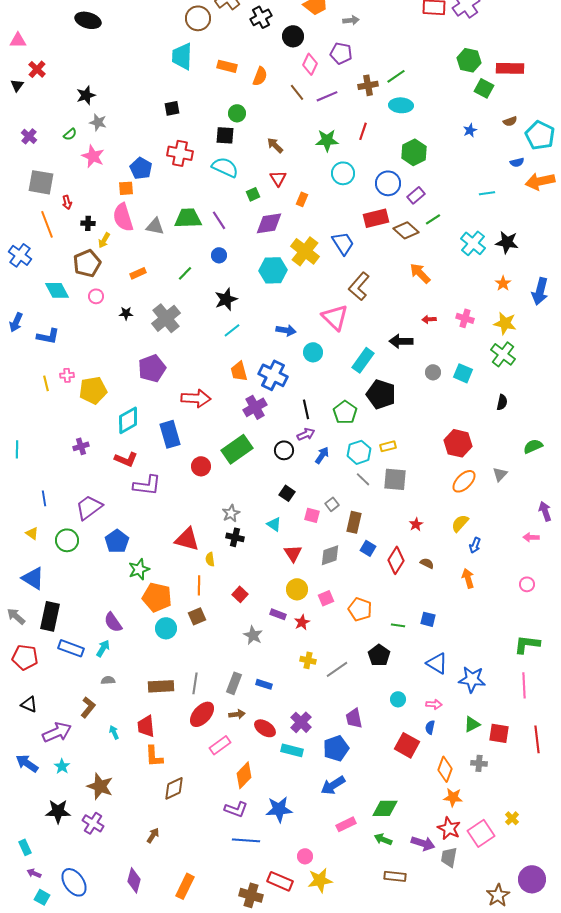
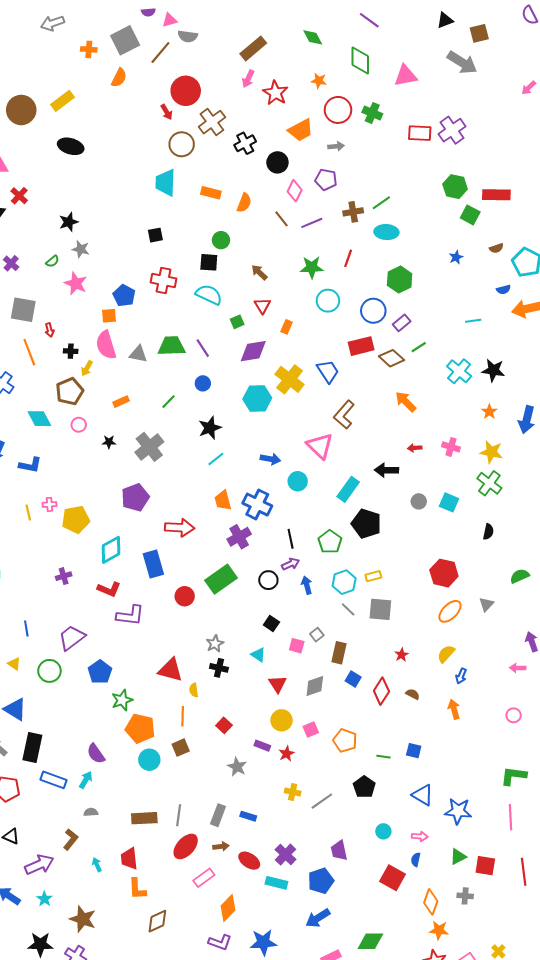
blue arrow: (322, 455) -> (307, 585), turned -48

